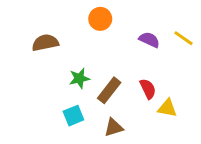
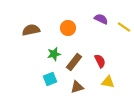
orange circle: (100, 19) -> (68, 28), moved
purple semicircle: (149, 40) -> (101, 19), moved
yellow triangle: (167, 108) -> (108, 82), moved

